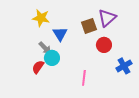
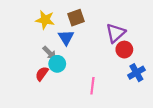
purple triangle: (107, 18) -> (116, 33), moved
brown square: (89, 26) -> (76, 18), moved
red circle: (104, 45) -> (124, 50), moved

